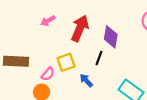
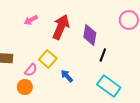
black line: (99, 58) -> (103, 55), moved
yellow square: (66, 62) -> (48, 59), turned -30

